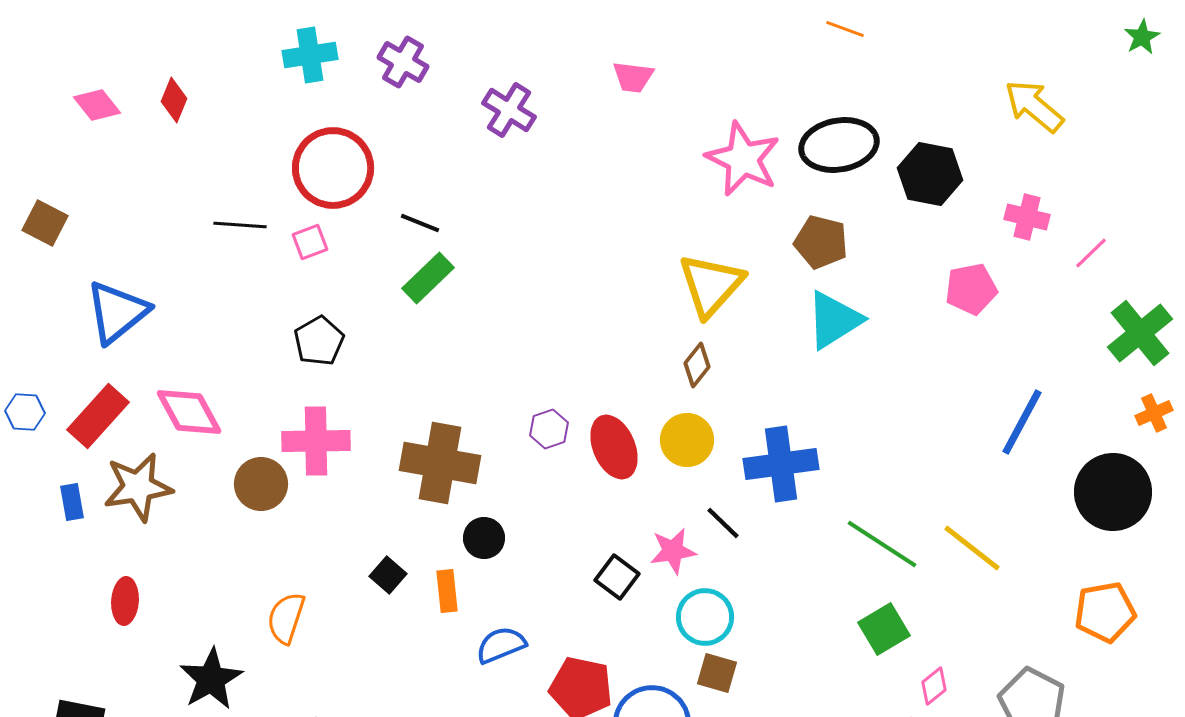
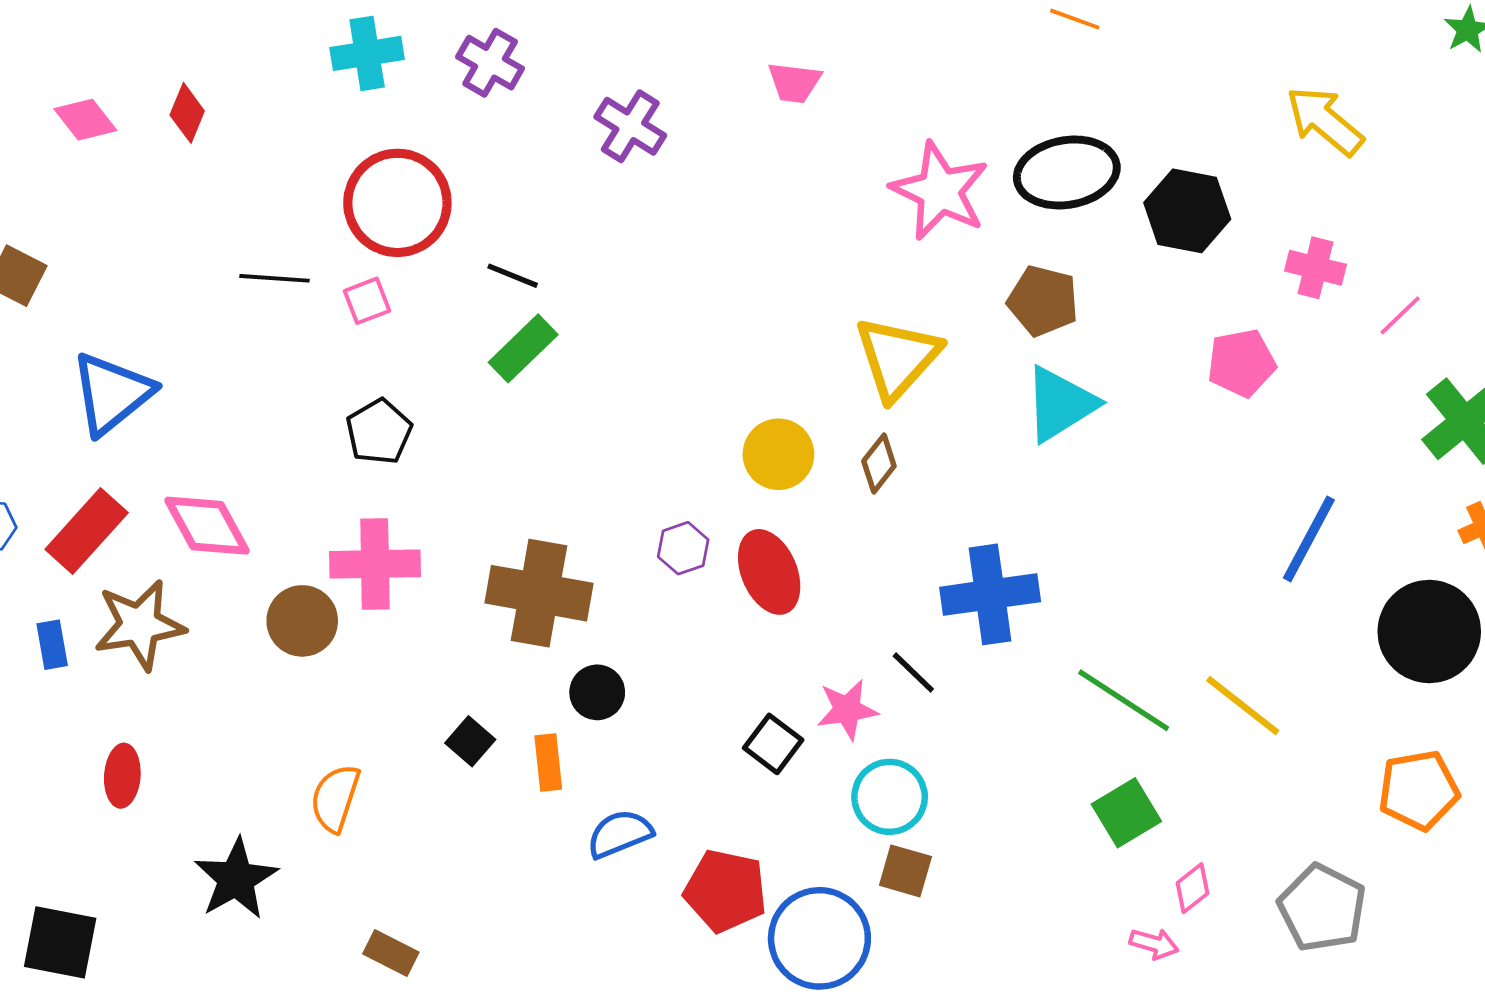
yellow circle: (687, 440) -> (778, 454), moved

